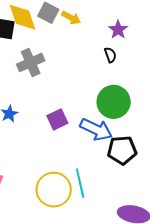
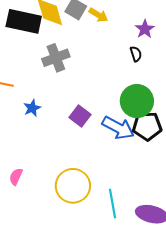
purple square: (57, 119) -> (80, 116), turned -30
black pentagon: (122, 150) -> (147, 126), moved
cyan line: (80, 183) -> (113, 203), moved

